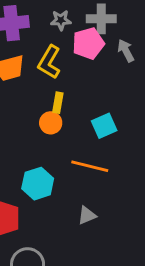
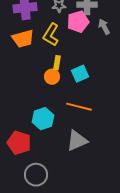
cyan square: (104, 126) -> (80, 74), moved
gray triangle: (87, 215) -> (77, 141), size x1.6

